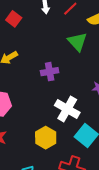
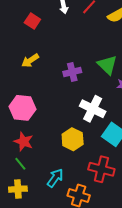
green triangle: (77, 42) -> (107, 65), moved

